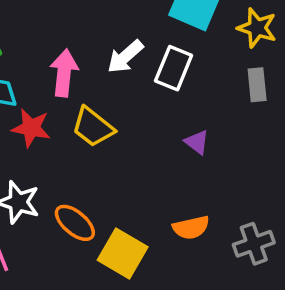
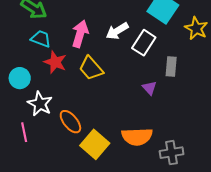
gray rectangle: (257, 85) -> (171, 67), moved
orange semicircle: (191, 228) -> (137, 137), size x1.4

